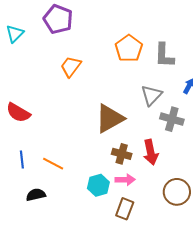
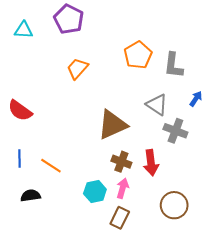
cyan triangle: (15, 34) -> (24, 30), turned 42
gray triangle: (151, 95) -> (157, 105), turned -45
pink arrow: (125, 180) -> (123, 188), turned -78

